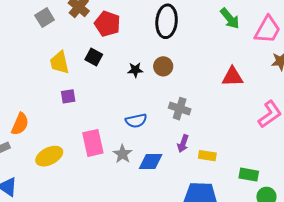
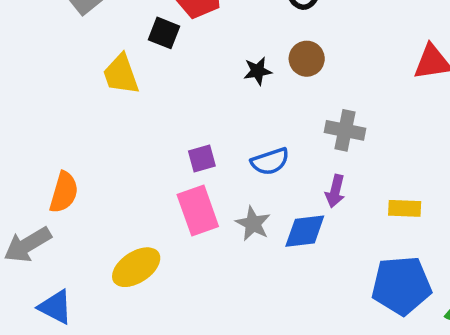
black square: (94, 57) -> (164, 33), moved
purple square: (68, 96) -> (202, 159), moved
purple arrow: (183, 144) -> (335, 191), moved
yellow ellipse: (49, 156) -> (136, 267), moved

